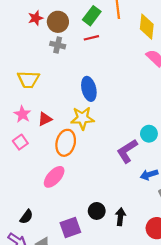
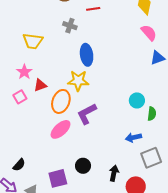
gray cross: (58, 45) -> (70, 26), moved
red triangle: (45, 119) -> (40, 85), moved
purple L-shape: (127, 151) -> (87, 114), moved
pink ellipse: (54, 177) -> (61, 129), moved
black arrow: (120, 217) -> (114, 173), moved

